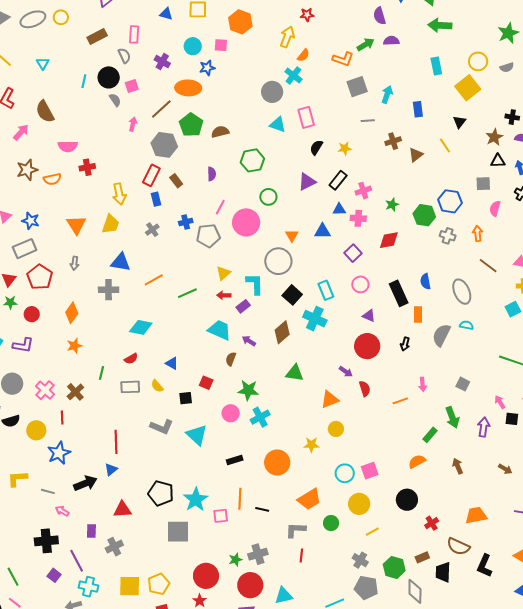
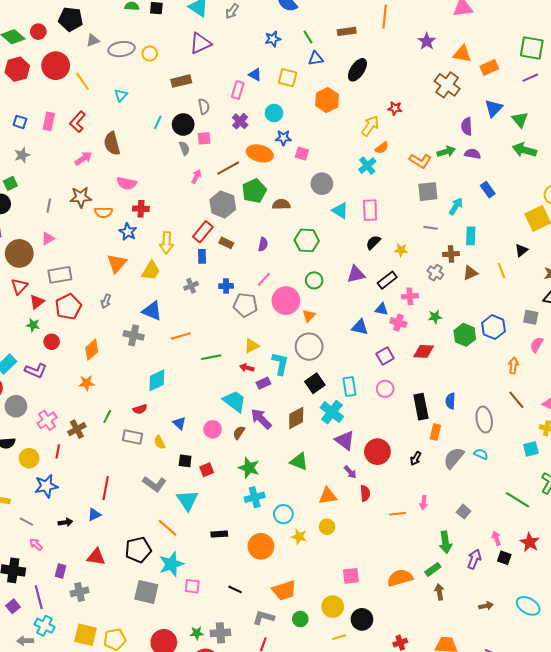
pink rectangle: (134, 34) -> (238, 90), moved
pink square: (221, 45) -> (302, 153), moved
cyan rectangle: (436, 66) -> (471, 236), moved
gray circle: (272, 92) -> (322, 184), moved
blue rectangle: (418, 109) -> (488, 190), moved, turned -42
brown rectangle: (176, 181) -> (226, 243), turned -40
blue star: (31, 221) -> (128, 232), moved
orange triangle: (292, 236) -> (309, 316), moved
gray cross: (448, 236) -> (435, 273), moved
purple triangle: (369, 316) -> (345, 440), moved, size x1.5
cyan diamond: (141, 327) -> (157, 380), turned -50
purple arrow: (249, 341) -> (261, 419), size x1.6
red square: (206, 383) -> (207, 470), moved, turned 32
pink circle: (231, 413) -> (213, 429), moved
green rectangle: (430, 435) -> (433, 569), moved
orange semicircle: (417, 461) -> (400, 578), size x1.4
brown arrow: (505, 469) -> (486, 606), turned -56
cyan circle: (345, 473) -> (283, 514), moved
black arrow: (85, 483) -> (65, 522), size x0.6
black pentagon: (161, 493) -> (138, 550), turned 30
orange line: (240, 499) -> (168, 528), moved, turned -65
black circle: (407, 500) -> (362, 619), moved

